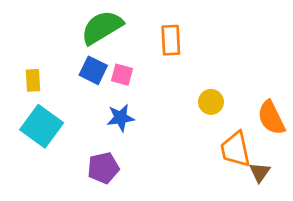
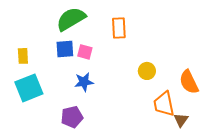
blue square: (93, 70) -> (65, 49), turned -30
cyan square: (42, 126) -> (29, 88), turned 32

